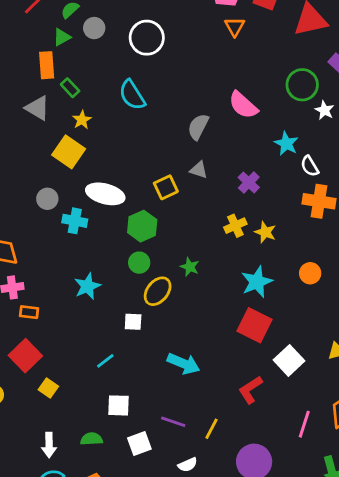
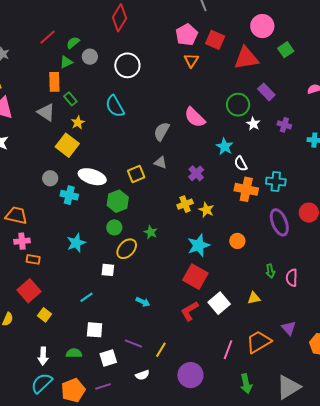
cyan arrow: (184, 364) -> (143, 302), size x0.6
red L-shape: (250, 390) -> (190, 311), moved

